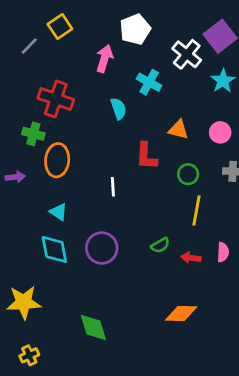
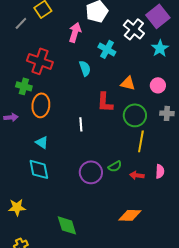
green circle: (188, 174) -> (135, 115), size x1.5
purple circle: (102, 248) -> (91, 172), moved
yellow star: (24, 302) -> (17, 207), size x0.7

